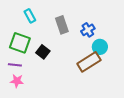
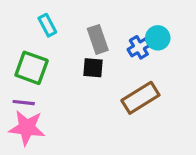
cyan circle: (100, 47) -> (158, 38), moved
black square: (43, 52) -> (93, 68), moved, turned -32
pink star: (17, 81) -> (27, 128), size x1.6

